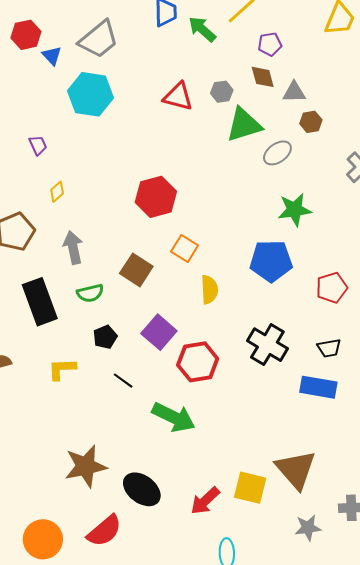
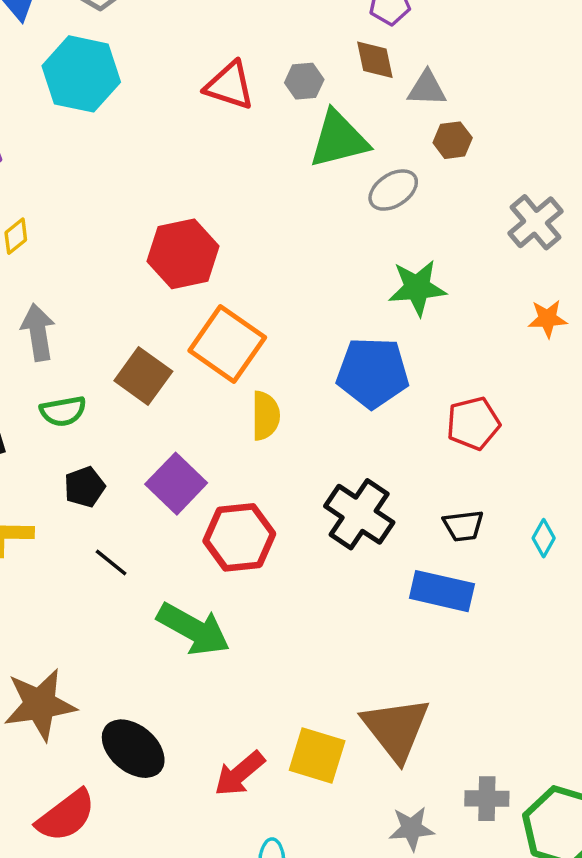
orange square: (185, 249) -> (227, 344), size x1.6

